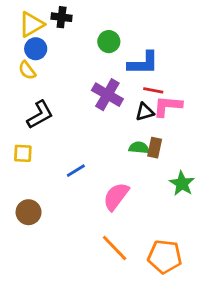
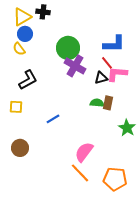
green circle: (109, 42) -> (68, 48), moved, size x1.5
blue L-shape: (143, 63) -> (114, 44), moved
red line: (153, 90) -> (107, 63), turned 40
pink semicircle: (116, 196) -> (84, 152), moved

